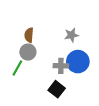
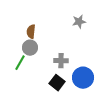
gray star: (71, 35) -> (79, 22), moved
blue circle: (78, 62) -> (83, 78), moved

